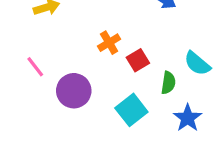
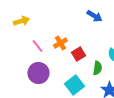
pink line: (35, 67) -> (37, 46), moved

